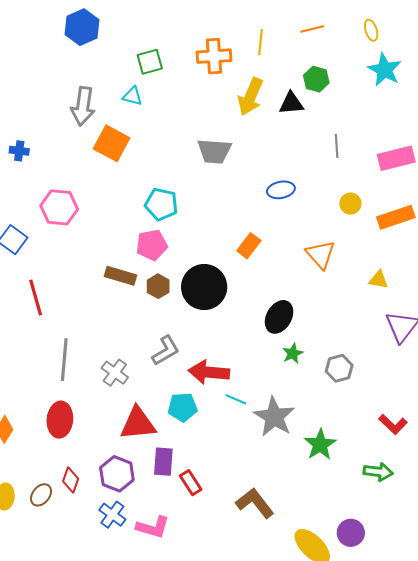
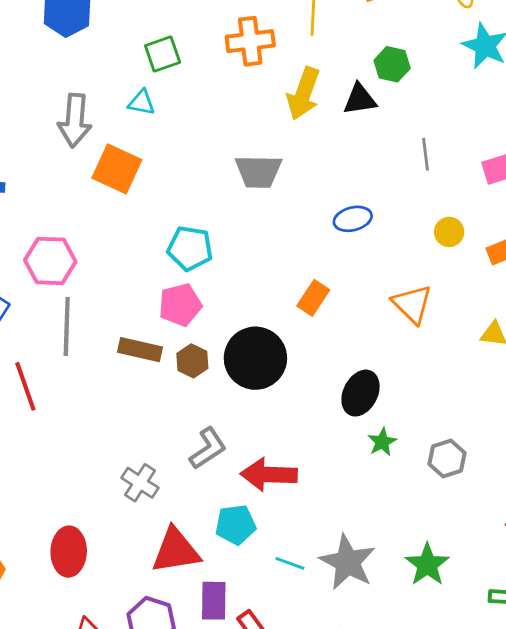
gray line: (64, 360) -> (67, 326), moved
cyan line: (236, 399) -> (290, 563), moved
gray star: (274, 417) -> (348, 562), moved

